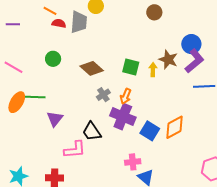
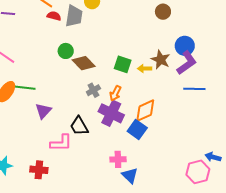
brown circle: (154, 12) -> (163, 12), moved
green circle: (53, 59) -> (66, 51), moved
yellow arrow: (153, 70) -> (145, 69), turned -96
orange diamond: (175, 127) -> (145, 111), moved

